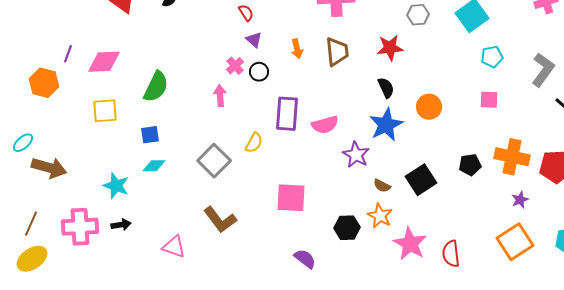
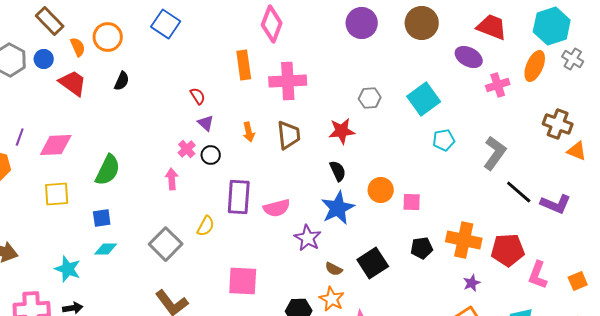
pink square: (489, 100) -> (412, 202), moved

